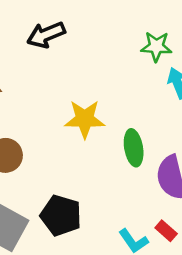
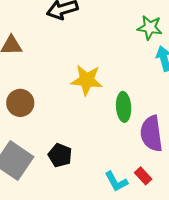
black pentagon: (61, 215) -> (60, 155), size x0.7

